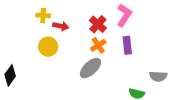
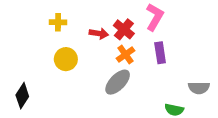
red arrow: (61, 26) -> (99, 33), moved

